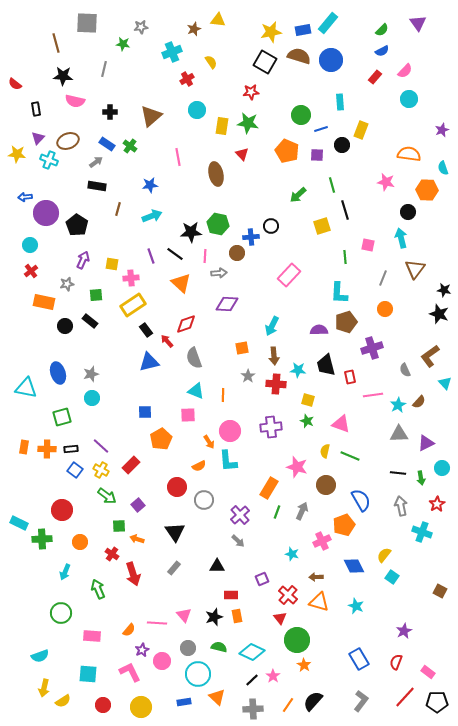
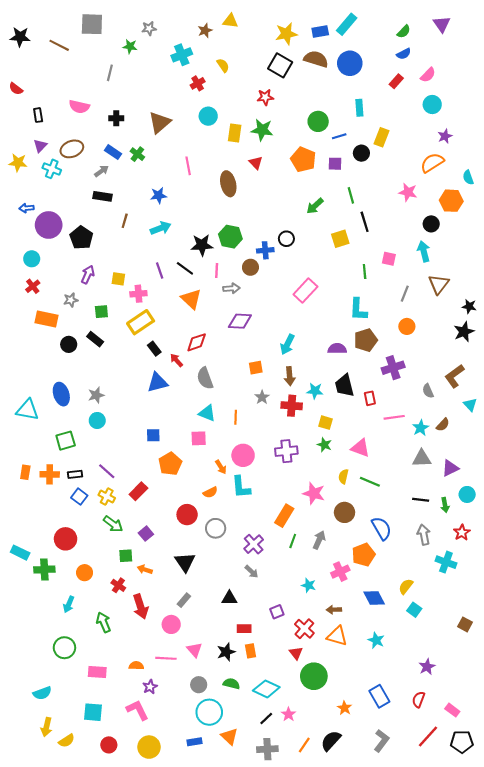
brown line: (56, 43) -> (59, 45), turned -48
black star: (63, 76) -> (20, 37), moved
purple star: (442, 130) -> (445, 136), moved
orange semicircle: (409, 154) -> (432, 163), turned -40
black star: (439, 314) -> (464, 332), turned 30
orange semicircle: (129, 630) -> (136, 666), turned -128
pink circle: (162, 661) -> (171, 624), moved
orange star: (304, 665) -> (345, 708), moved

